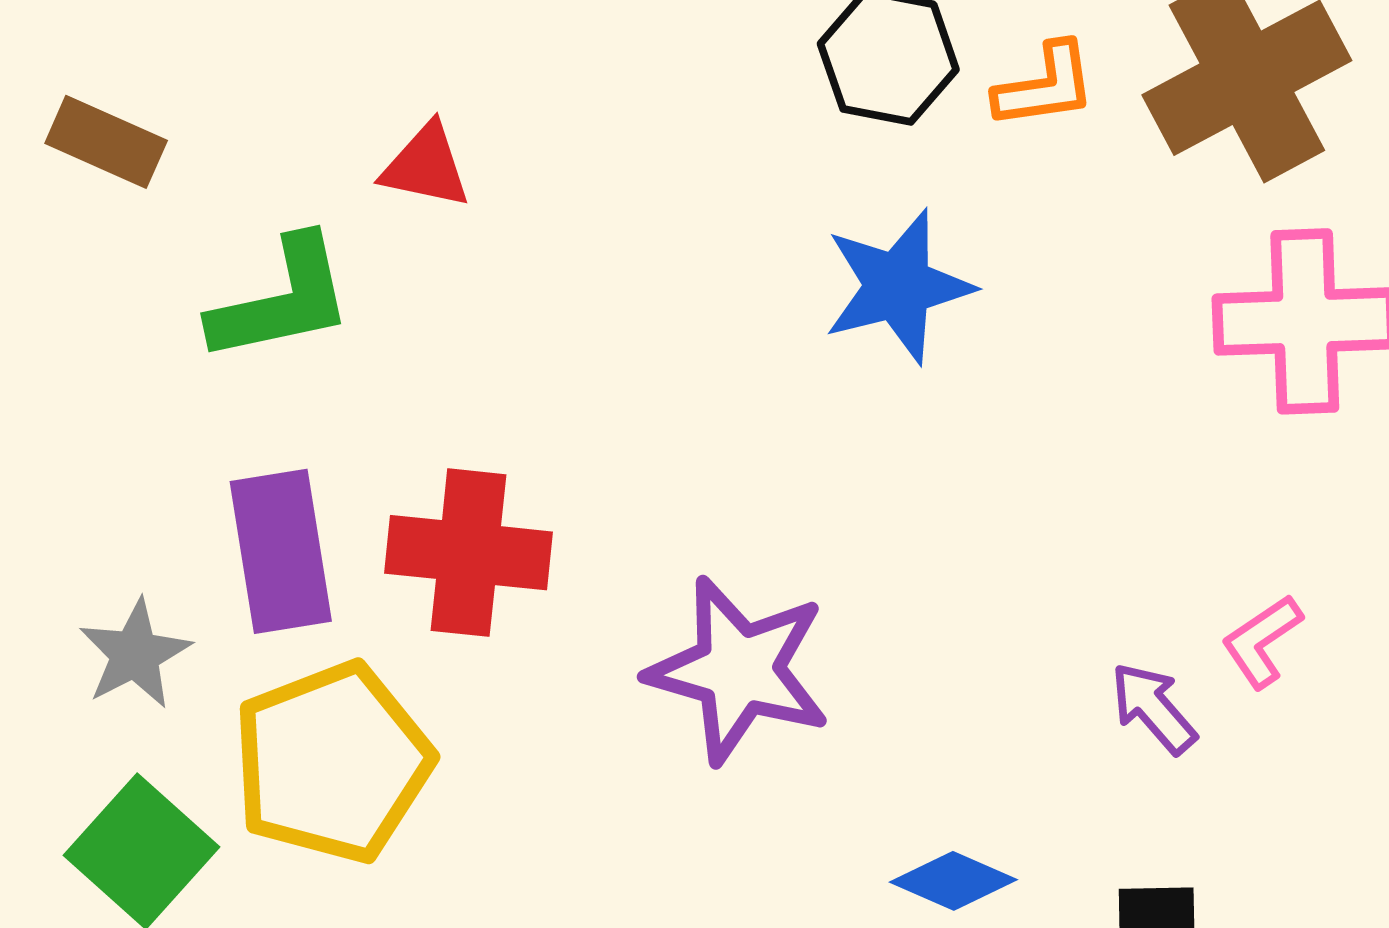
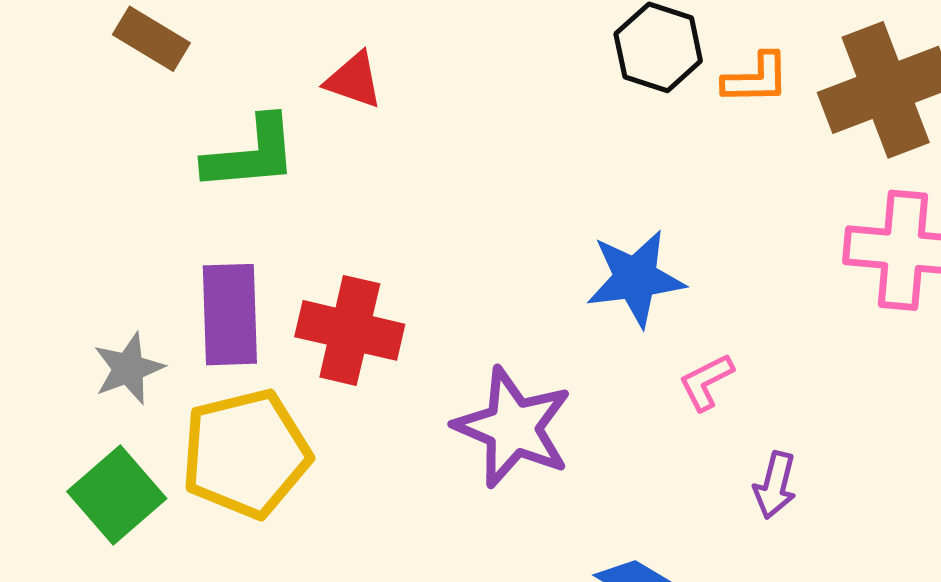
blue star: (898, 286) -> (635, 278), moved
pink L-shape: (1262, 641) -> (706, 382), moved
purple arrow: (1153, 708) -> (775, 485), turned -132

